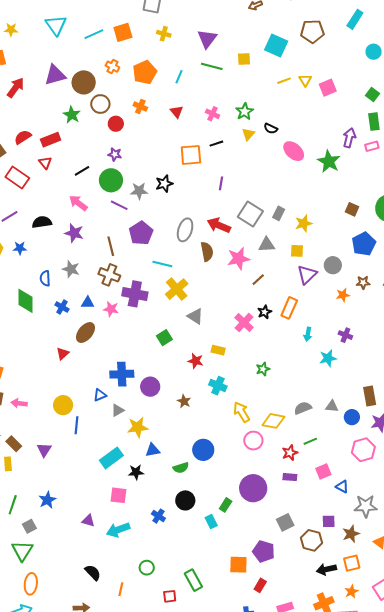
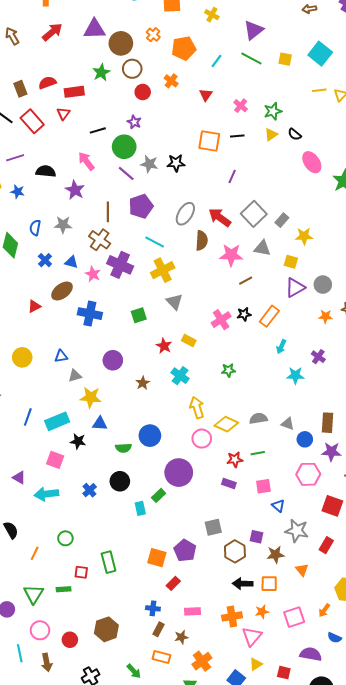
gray star: (71, 269) -> (63, 225), turned -30
blue cross: (122, 374) -> (90, 314), moved
blue line: (77, 425) -> (28, 417), moved
purple circle: (253, 488) -> (179, 473), moved

